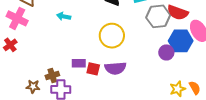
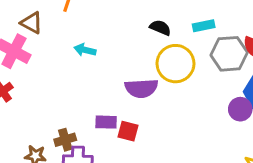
yellow circle: (112, 36) -> (175, 64), moved
purple semicircle: (115, 68) -> (141, 88), moved

